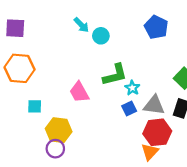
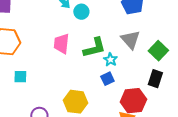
pink trapezoid: (79, 92) -> (61, 44), moved, turned 35
gray triangle: (154, 105) -> (130, 40), moved, turned 40
yellow hexagon: (59, 130) -> (75, 102), moved

